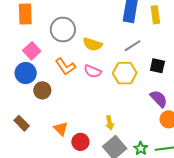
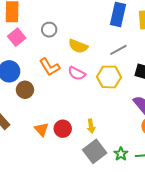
gray circle: (63, 29) -> (49, 30), size x0.6
pink square: (32, 51) -> (17, 37), moved
red circle: (80, 142) -> (63, 129), moved

